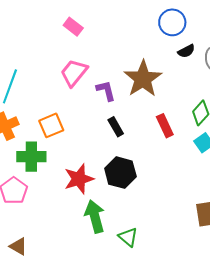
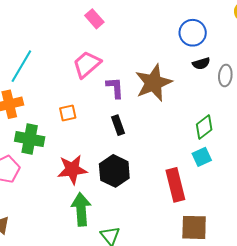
orange square: (51, 125) -> (68, 113), moved, size x0.7
red rectangle: (165, 126) -> (175, 185), moved, size x1.4

